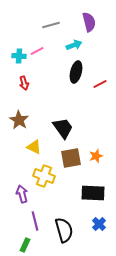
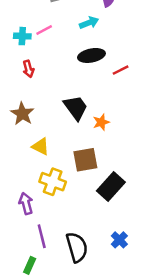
black ellipse: (76, 72) -> (91, 55), turned 65
black trapezoid: (63, 128) -> (76, 108), moved
orange star: (96, 156) -> (101, 122), moved
black rectangle: (93, 193) -> (111, 187), moved, turned -50

